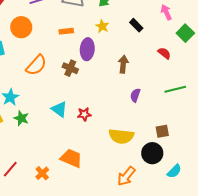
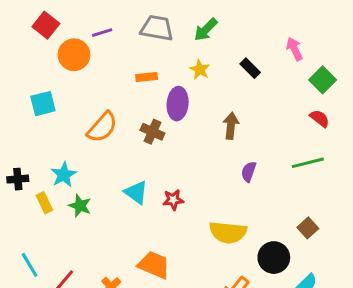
orange circle: (21, 27) -> (74, 55), moved
red semicircle: (164, 53) -> (320, 118), moved
brown square: (162, 131) -> (308, 228), moved, turned -32

